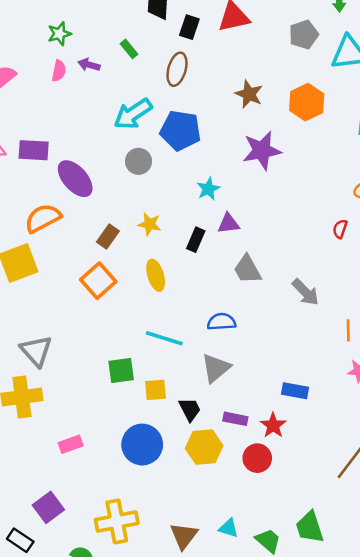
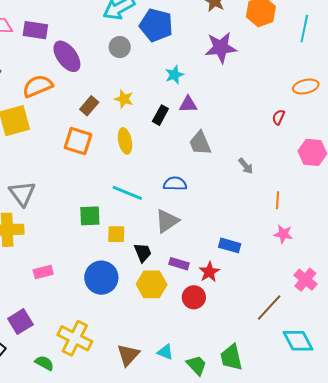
orange square: (98, 281) -> (78, 141), turned -36
gray arrow: (306, 292) -> (246, 166), size x0.7
yellow cross: (117, 522) -> (75, 338), turned 32

